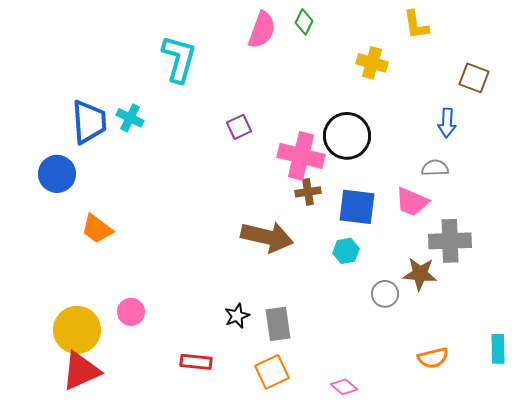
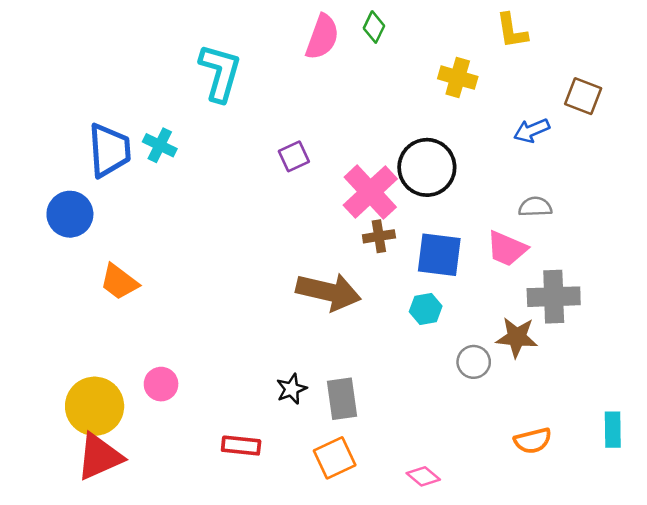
blue arrow: (447, 123) -> (532, 130), moved, turned 64
pink cross: (301, 156) -> (370, 192), turned 33

